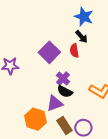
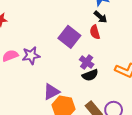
black semicircle: (65, 91) -> (90, 75), turned -42
purple triangle: (55, 103) -> (51, 92), moved

